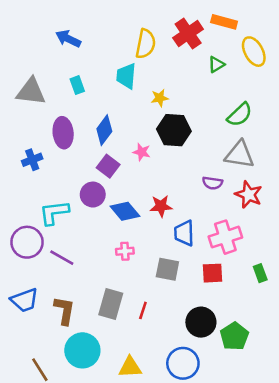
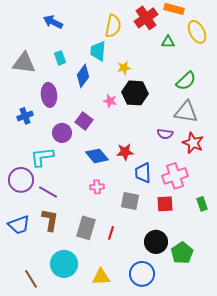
green triangle: (216, 64) -> (168, 42), turned 32
blue diamond: (104, 130) -> (83, 76), moved
pink star: (142, 152) -> (110, 101), moved
purple circle: (93, 195) -> (62, 133), moved
brown L-shape: (64, 310) -> (50, 220), moved

